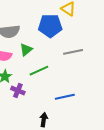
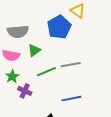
blue pentagon: (50, 26) -> (59, 27), turned -30
gray line: (73, 52) -> (71, 65), moved

